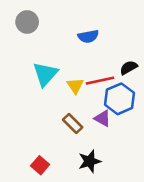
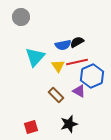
blue semicircle: (88, 36) -> (63, 45), moved
black semicircle: (129, 68) -> (77, 42), moved
red square: (40, 165) -> (31, 127), turned 32

